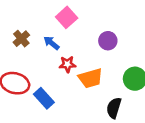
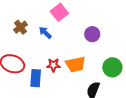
red star: (67, 64) -> (53, 65), moved
blue rectangle: (44, 98) -> (36, 78), turned 42

